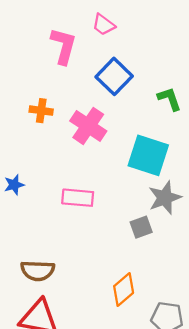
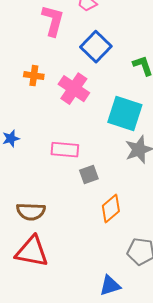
gray square: (141, 227) -> (89, 175), moved
orange diamond: (124, 289) -> (111, 209), moved

